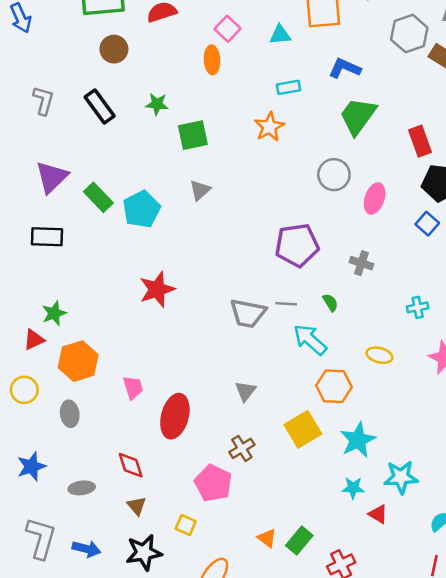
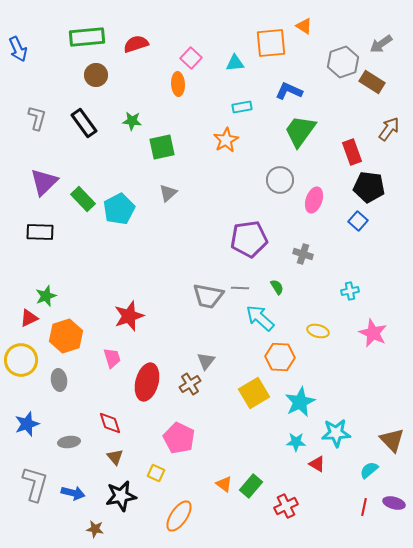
red star: (157, 289) -> (129, 316), moved
yellow circle: (24, 390) -> (21, 360), size x1.4
brown cross: (242, 448) -> (190, 384), moved

